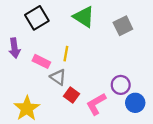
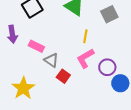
yellow line: (66, 54) -> (85, 36), moved
pink L-shape: (96, 104) -> (85, 58), moved

